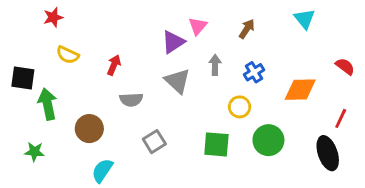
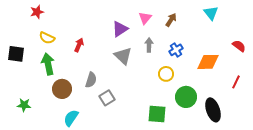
pink triangle: (198, 26) -> (145, 18), moved
gray semicircle: (131, 100) -> (91, 80), moved, turned -70
green arrow: (47, 104) -> (48, 64), moved
green square: (216, 144) -> (157, 114), moved
black ellipse: (328, 153) -> (213, 110), moved

